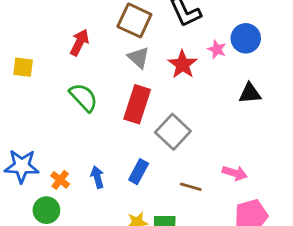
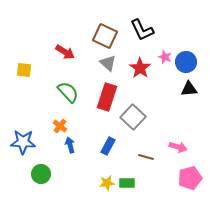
blue circle: (246, 38) -> (186, 62), moved
red arrow: (79, 42) -> (65, 52), turned 96
blue arrow: (97, 177) -> (70, 145), moved
orange cross: (60, 180) -> (60, 126), moved

